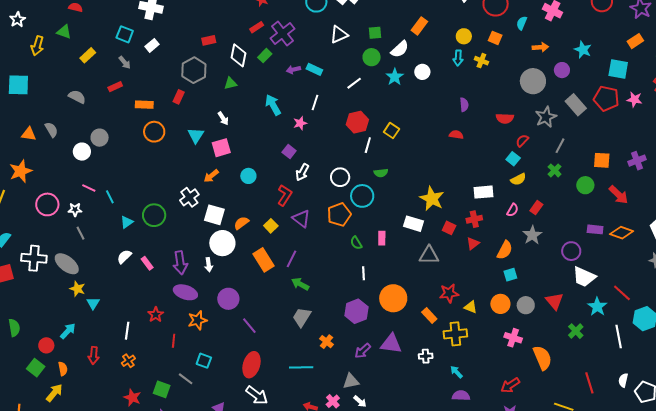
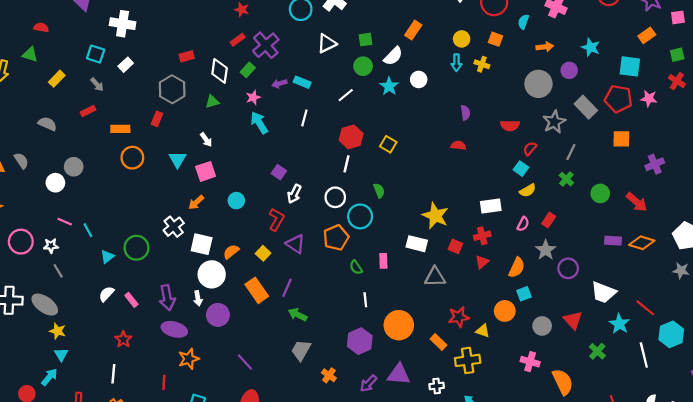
pink star: (300, 123) -> (253, 97), moved
white line: (368, 145) -> (346, 164), moved
orange square: (602, 160) -> (621, 139), moved
green semicircle: (381, 173) -> (379, 191), turned -104
purple circle: (571, 251) -> (568, 268), moved
purple circle: (228, 299) -> (218, 315), moved
cyan triangle: (93, 303) -> (61, 354), moved
orange circle: (500, 304) -> (505, 311), moved
red star: (156, 315) -> (123, 339), moved

